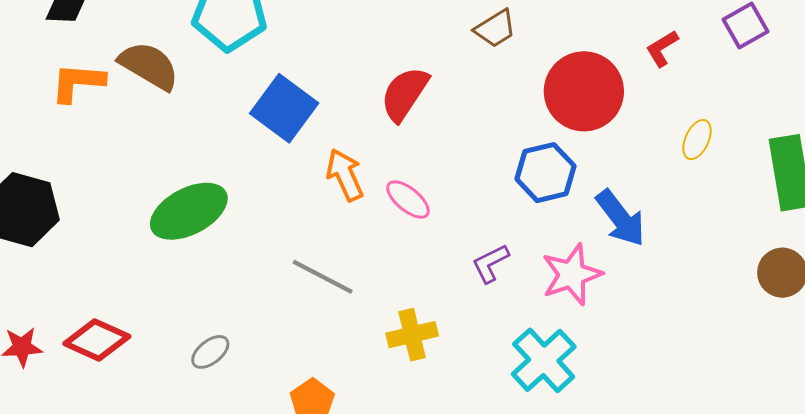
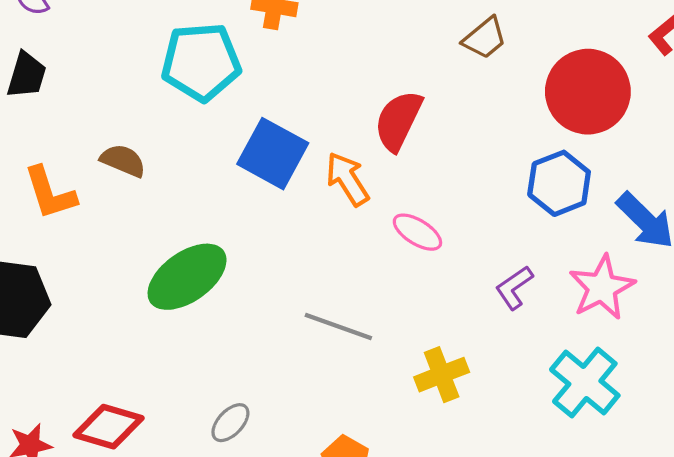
brown semicircle: (149, 66) -> (123, 161), moved, size x0.7
orange L-shape: (78, 82) -> (50, 193), moved, turned -104
orange arrow: (345, 175) -> (347, 179), moved

